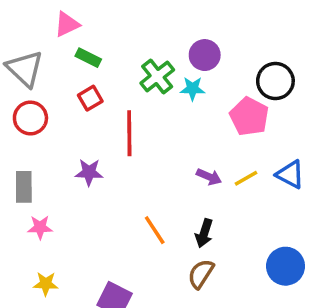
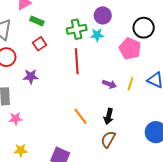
green cross: (157, 77) -> (77, 29), turned 30
red line: (129, 133) -> (77, 61), moved
purple star: (89, 172) -> (31, 77), moved
yellow line: (246, 178) -> (130, 84), turned -40

